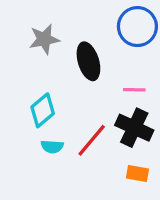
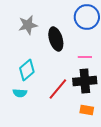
black cross: (134, 128) -> (85, 81), turned -30
cyan semicircle: (52, 147) -> (20, 93), moved

